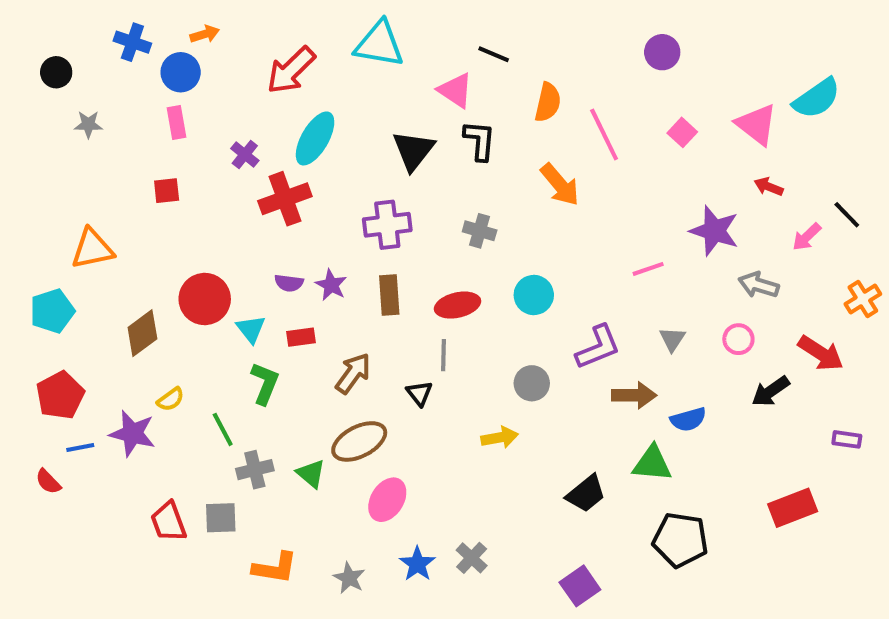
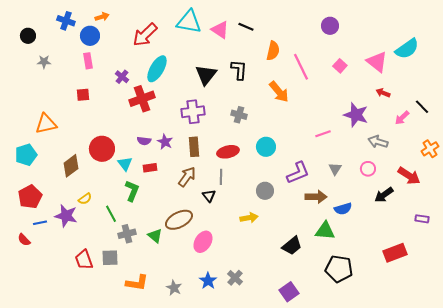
pink triangle: (456, 90) -> (220, 30), moved
brown arrow: (353, 373) -> (187, 177), moved
pink ellipse: (387, 500) -> (203, 242), moved

